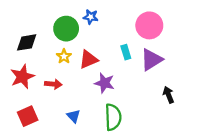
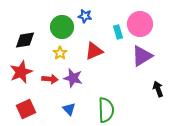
cyan rectangle: (126, 52) -> (118, 32), moved
red triangle: (88, 60) -> (94, 51), moved
purple star: (104, 83) -> (73, 78), moved

